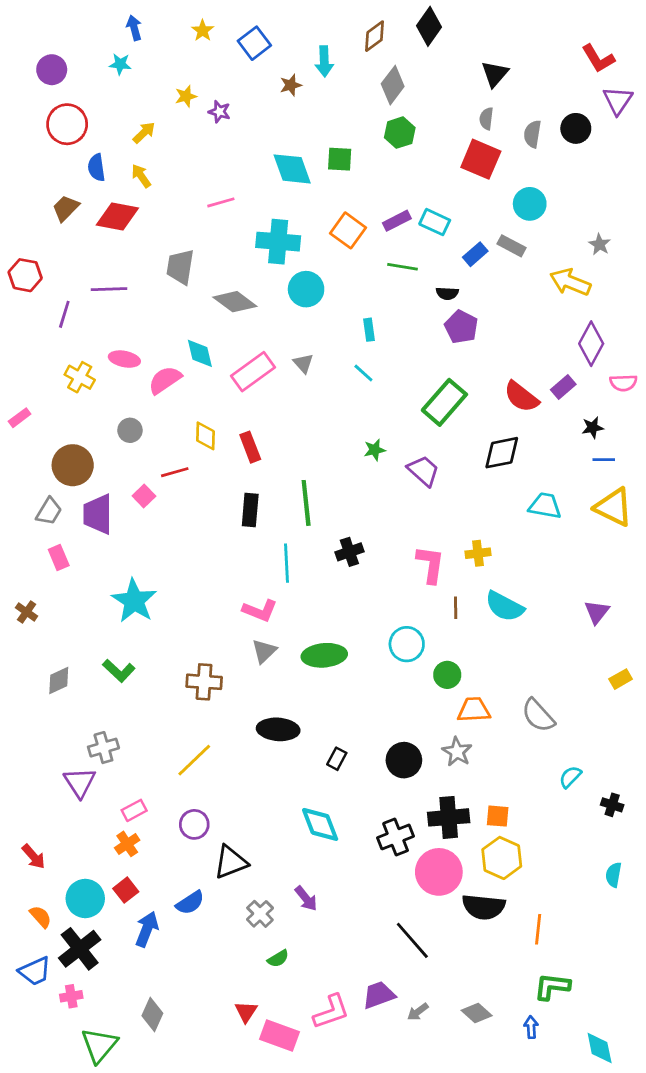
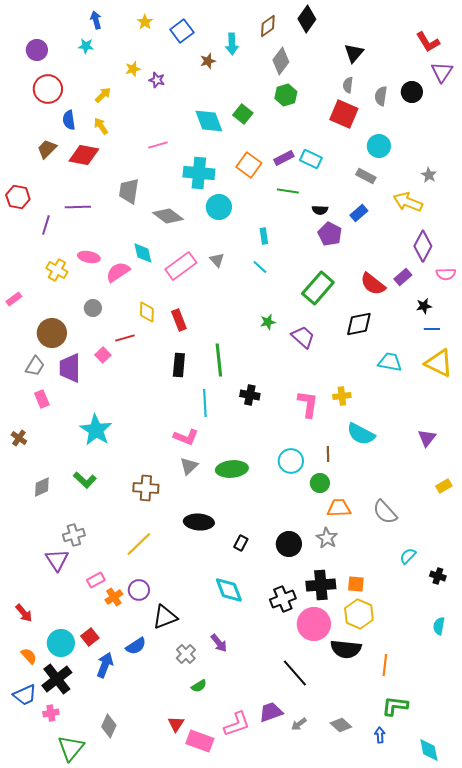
green square: (340, 159) -> (243, 114), turned 36
blue rectangle: (475, 254) -> (359, 213), moved
black cross: (349, 552) -> (250, 395), turned 30
brown line: (456, 608) -> (328, 454), moved
orange cross: (127, 844) -> (114, 597), moved

